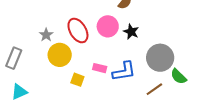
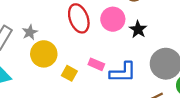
gray star: (46, 35) -> (30, 32), moved
yellow circle: (60, 55) -> (44, 54), moved

